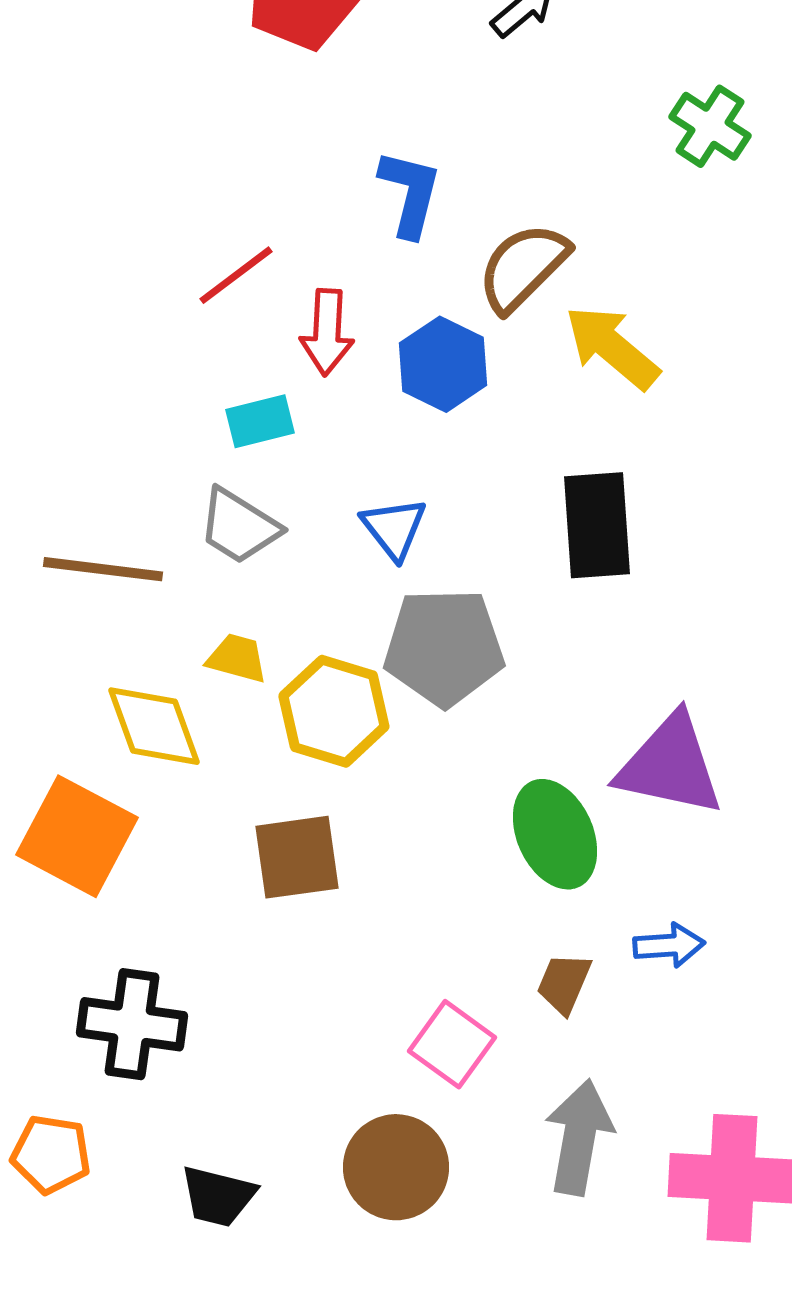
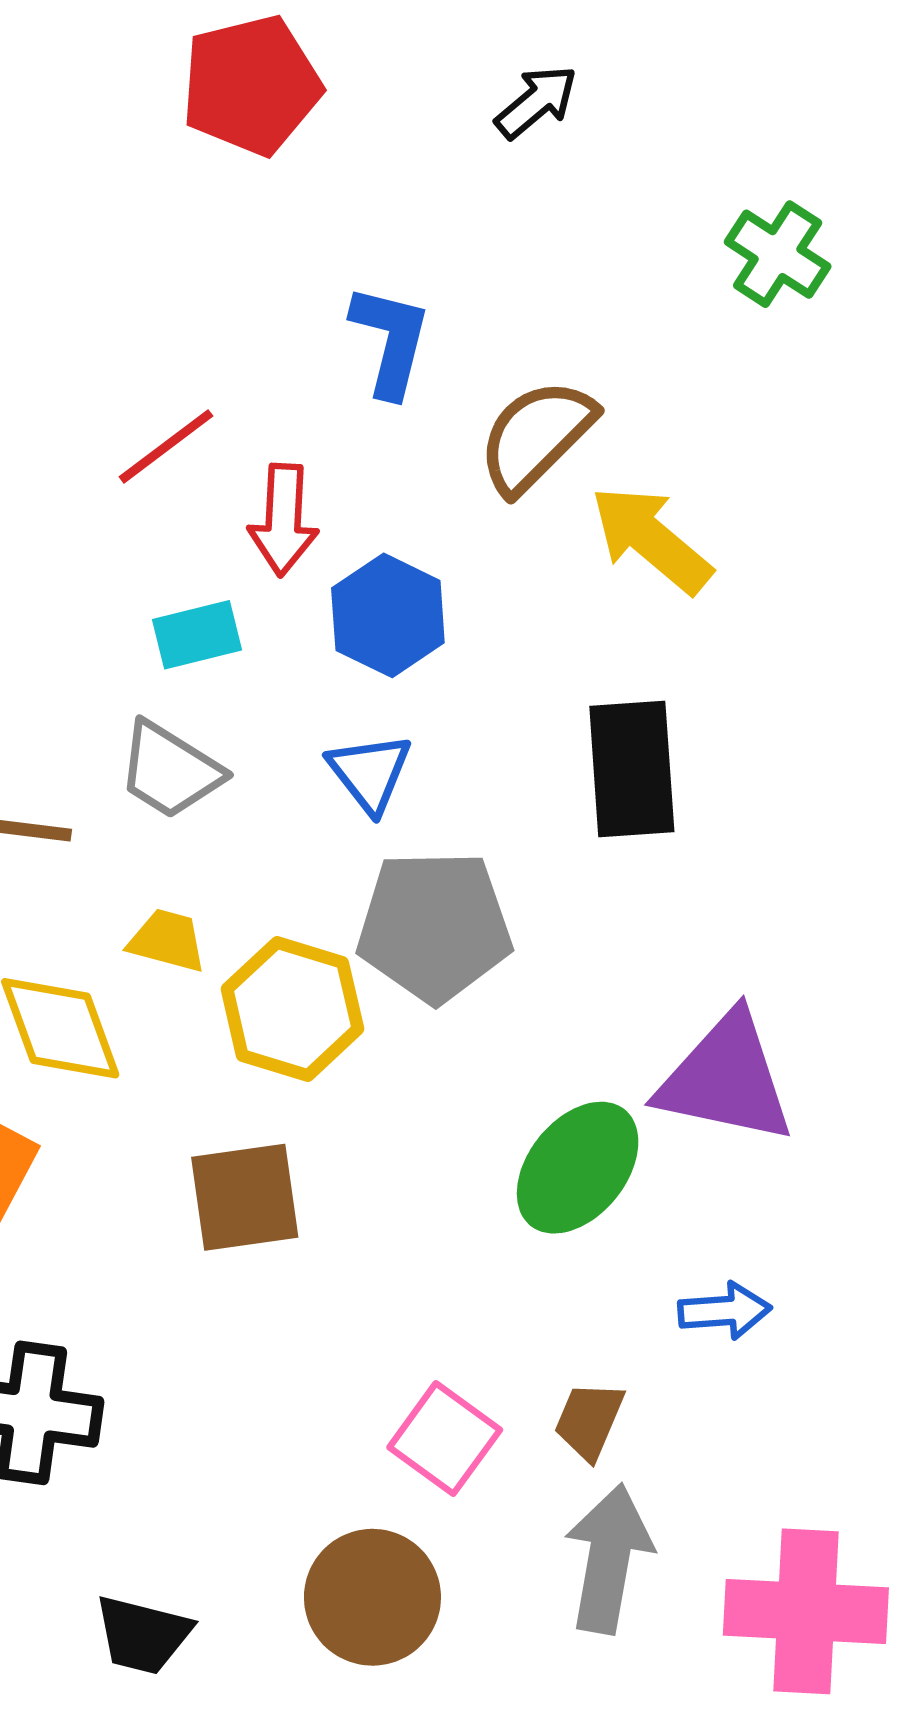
blue hexagon: (443, 364) -> (388, 615), moved
green ellipse: (555, 834) -> (578, 1168), turned 63
brown trapezoid: (564, 983) -> (589, 1421), moved

